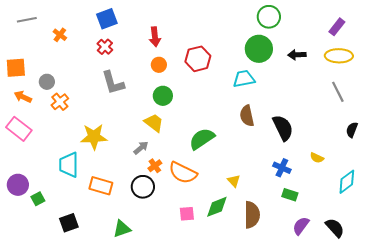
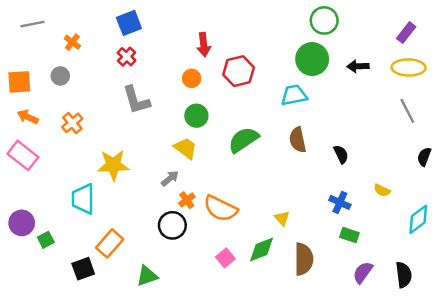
red arrow: (155, 37) -> (204, 45), moved
gray circle: (47, 82) -> (60, 76), moved
black semicircle: (283, 128) -> (341, 154), size x0.6
green semicircle: (202, 139) -> (243, 140), moved
orange rectangle: (101, 186) -> (110, 243), moved, turned -65
pink square: (187, 214) -> (225, 258), turned -35
black semicircle: (335, 228) -> (404, 275), turned 35

